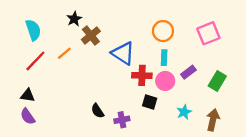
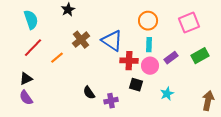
brown cross: (91, 35) -> (81, 40), moved
orange line: (64, 53) -> (57, 58), moved
green rectangle: (217, 81) -> (200, 56), moved, turned 30
black triangle: (28, 95) -> (26, 79), turned -32
brown arrow: (213, 120) -> (208, 101), moved

